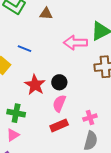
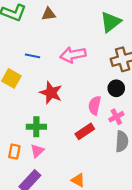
pink arrow: (75, 43) -> (73, 55), moved
black circle: (59, 82) -> (116, 88), moved
pink semicircle: (59, 103) -> (95, 105), moved

